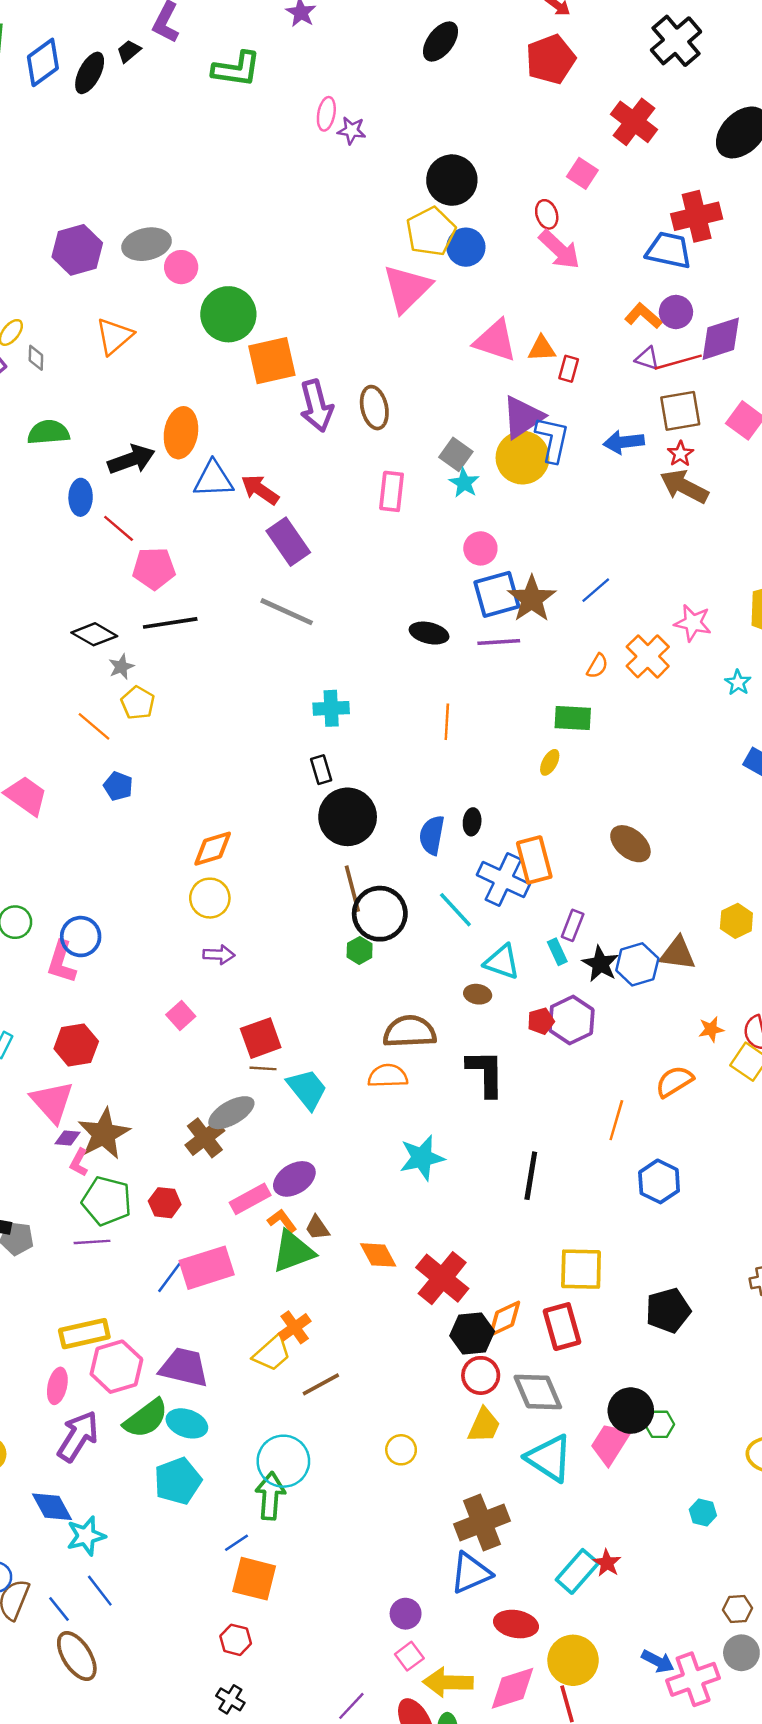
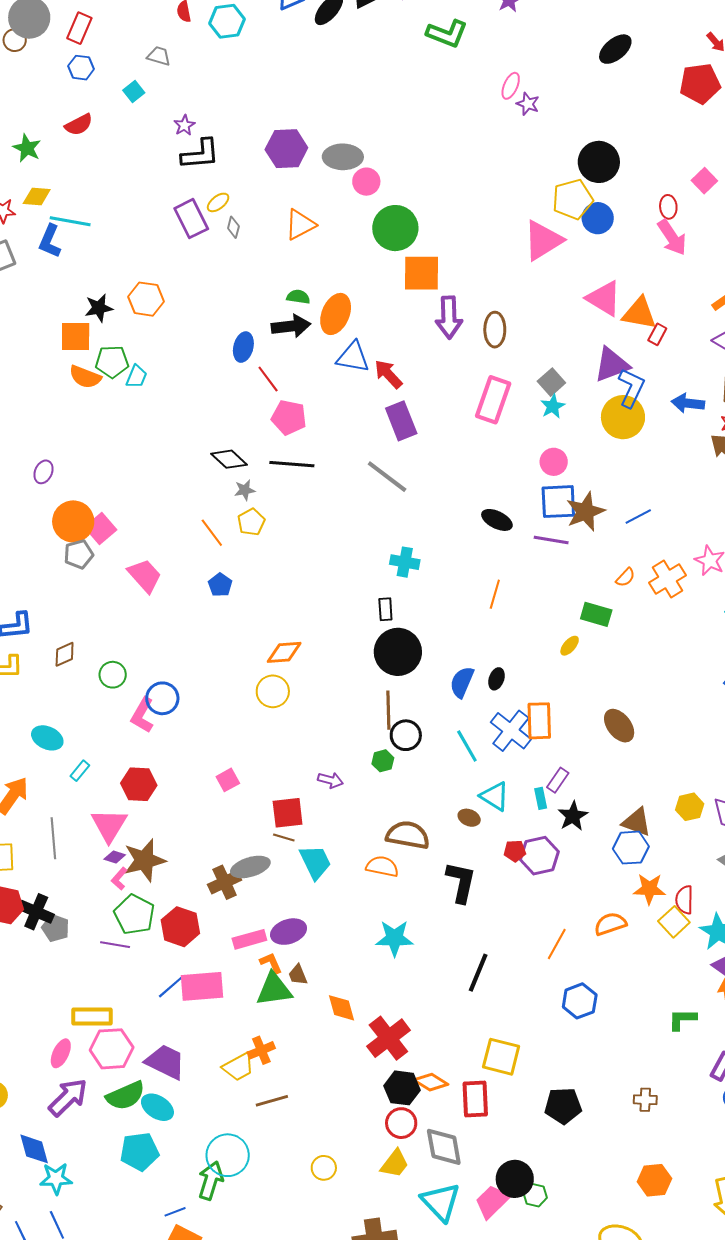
orange triangle: (542, 349) -> (639, 313), size x1.5
green semicircle: (48, 432) -> (298, 297), moved, size x0.7
yellow circle: (523, 458) -> (623, 417), moved
pink rectangle: (392, 491) -> (493, 400), size x1.4
black circle: (380, 914) -> (406, 735), size x0.7
purple arrow: (219, 955) -> (330, 780), moved
blue hexagon: (637, 964) -> (631, 848), moved
orange star: (711, 1029) -> (649, 889), size x1.5
red hexagon: (165, 1203) -> (180, 927), size x1.5
orange diamond: (505, 1319) -> (431, 1082), turned 44

